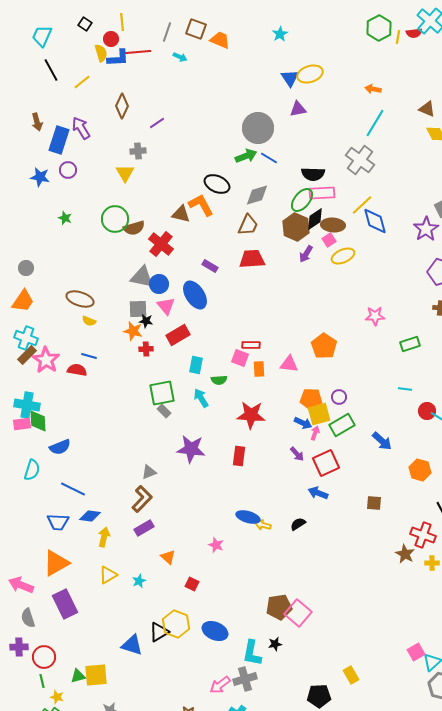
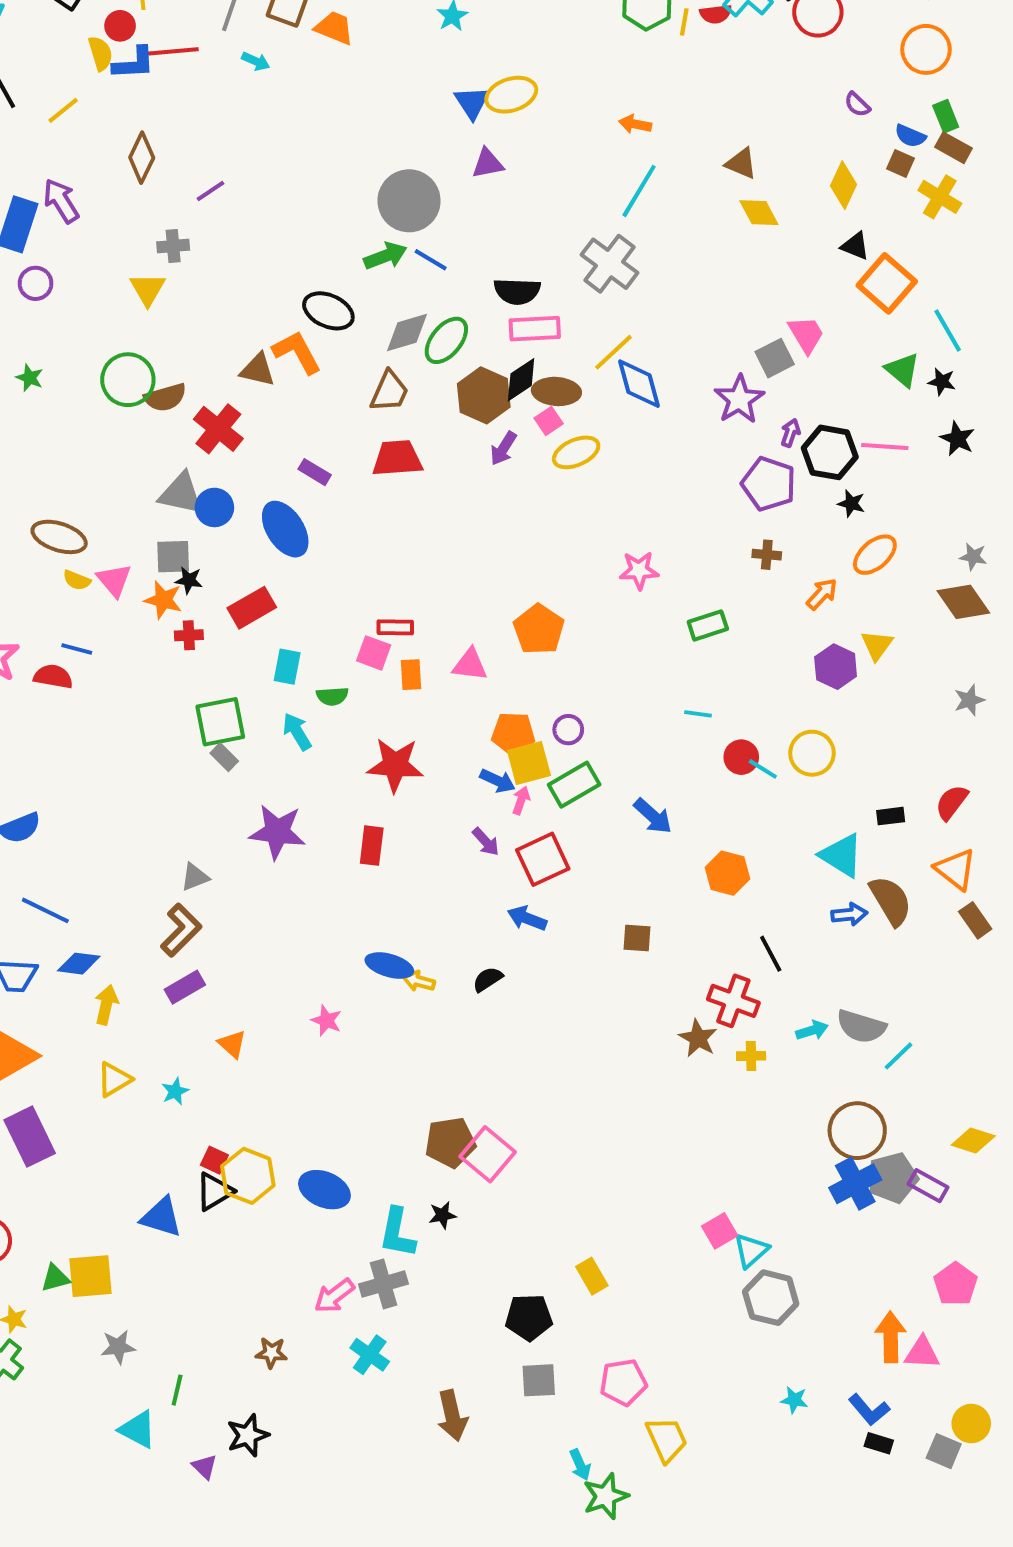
green ellipse: (302, 200) -> (446, 340), moved
pink triangle: (166, 306) -> (114, 580), moved
red square: (192, 584) -> (214, 1160), moved

